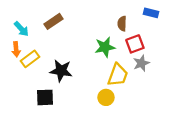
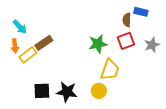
brown rectangle: (54, 21) -> (44, 43), moved
brown semicircle: (122, 24) -> (127, 20), moved
gray star: (141, 63) -> (152, 45), moved
black star: (61, 71) -> (67, 92), moved

